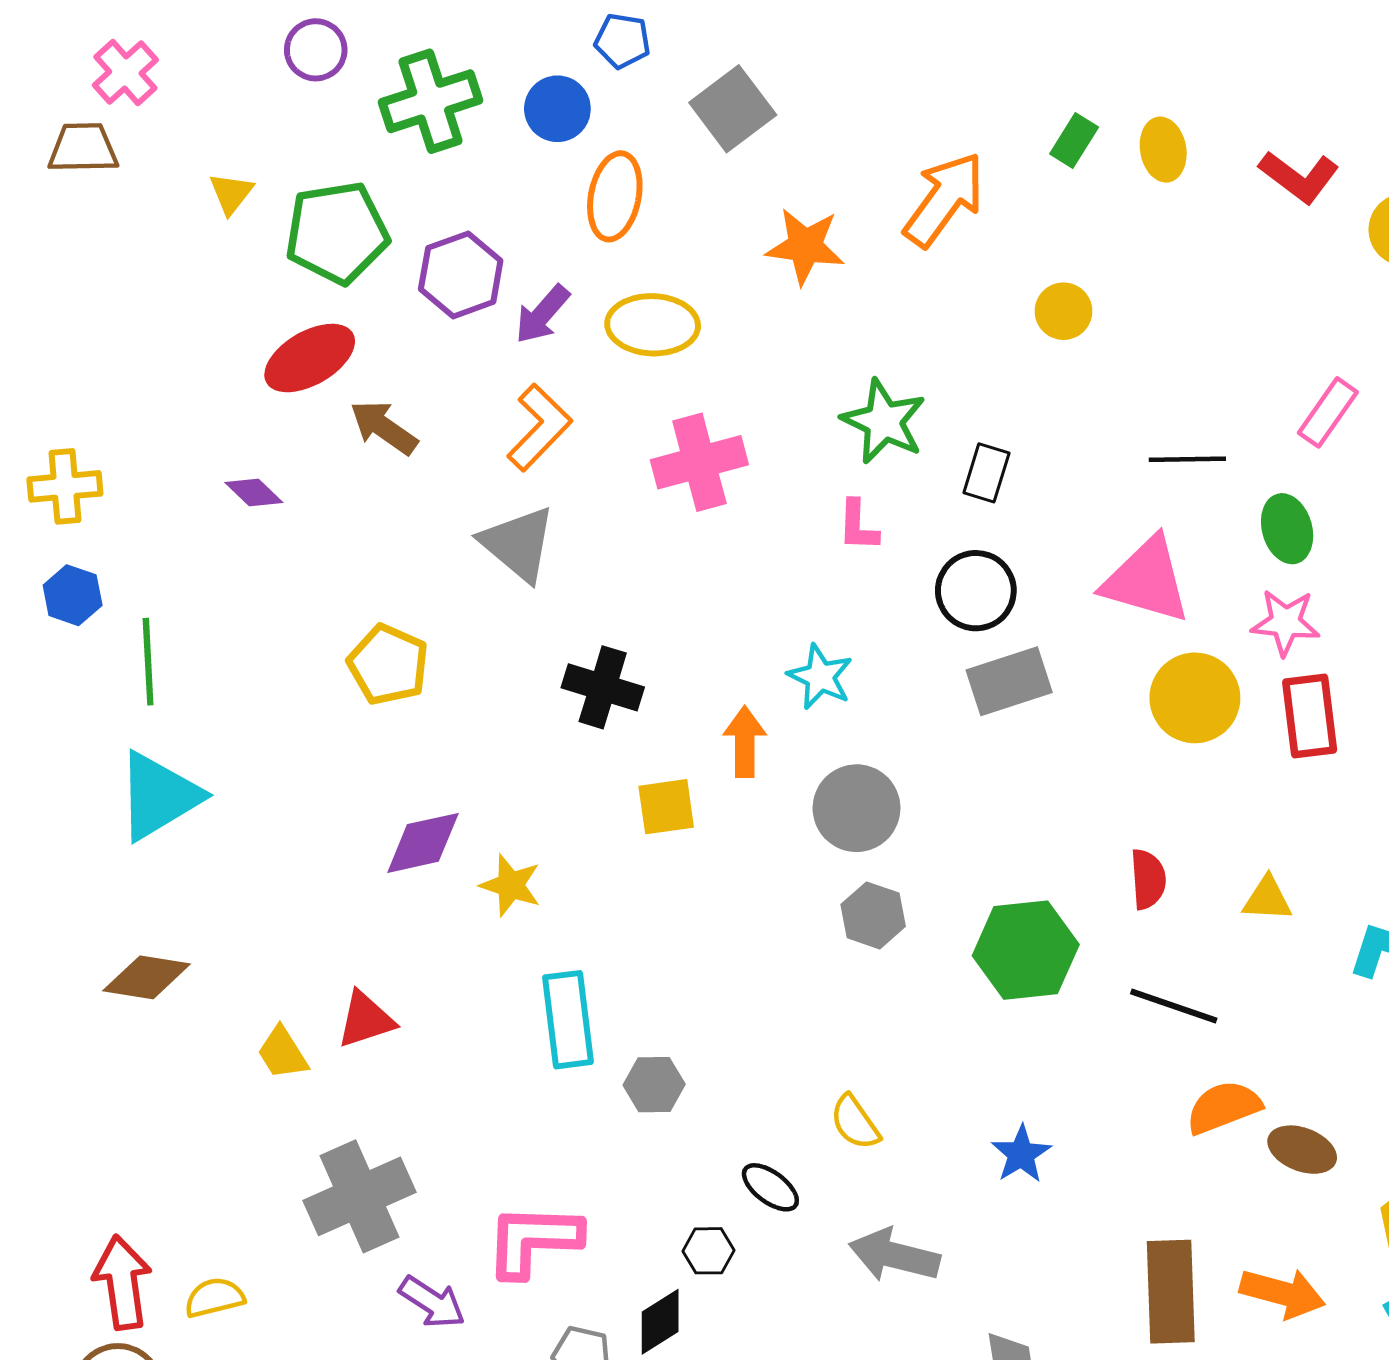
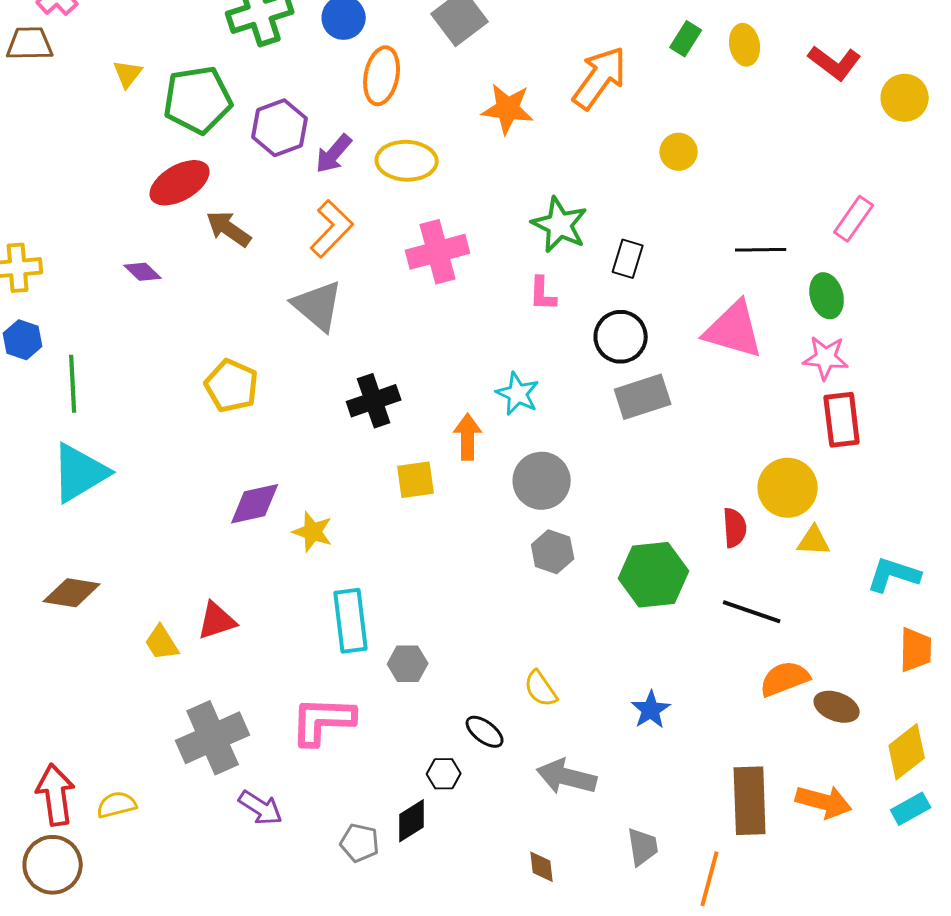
black cross: (603, 687) -> (374, 401), turned -36
yellow circle: (1195, 698) -> (788, 488), moved
pink L-shape: (533, 1240) -> (323, 721), moved

